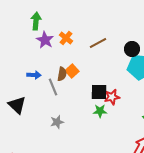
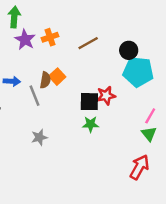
orange cross: (66, 38) -> (50, 37), turned 32
red star: (112, 97) -> (106, 96), moved

